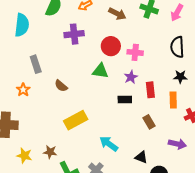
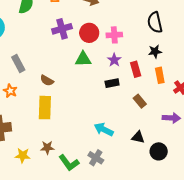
purple cross: (74, 34) -> (62, 29), moved
black star: (180, 77) -> (155, 51), moved
yellow rectangle: (76, 120) -> (45, 108), moved, turned -50

